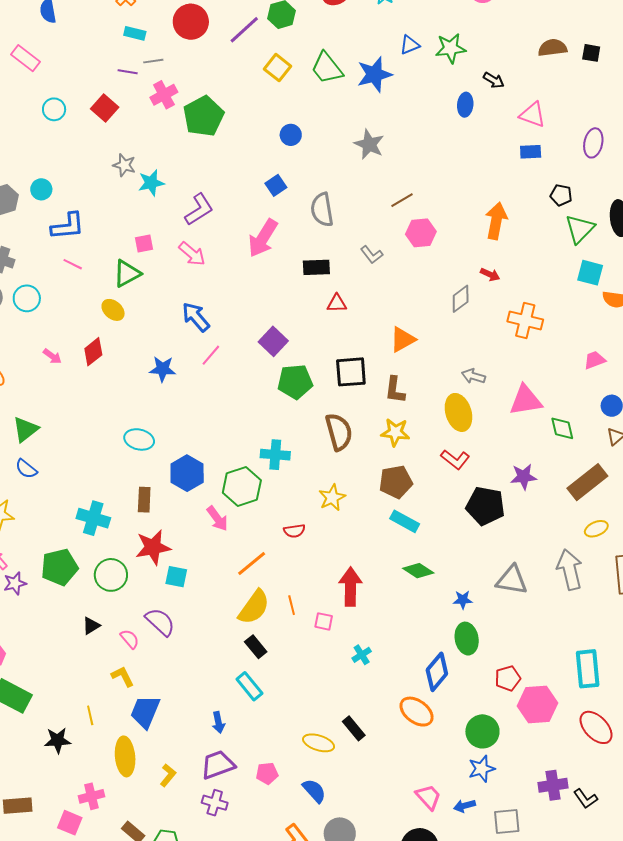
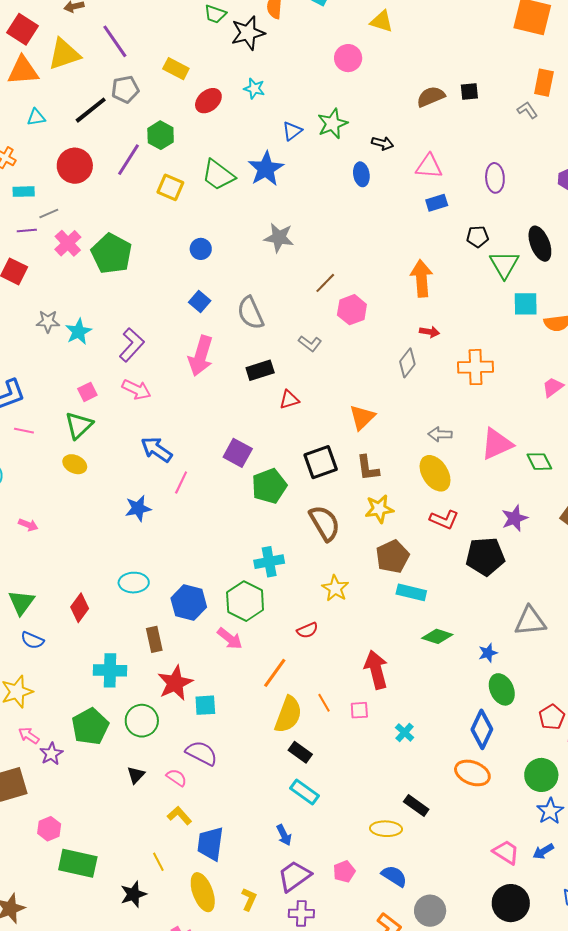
red diamond: (93, 352) -> (80, 608), moved

